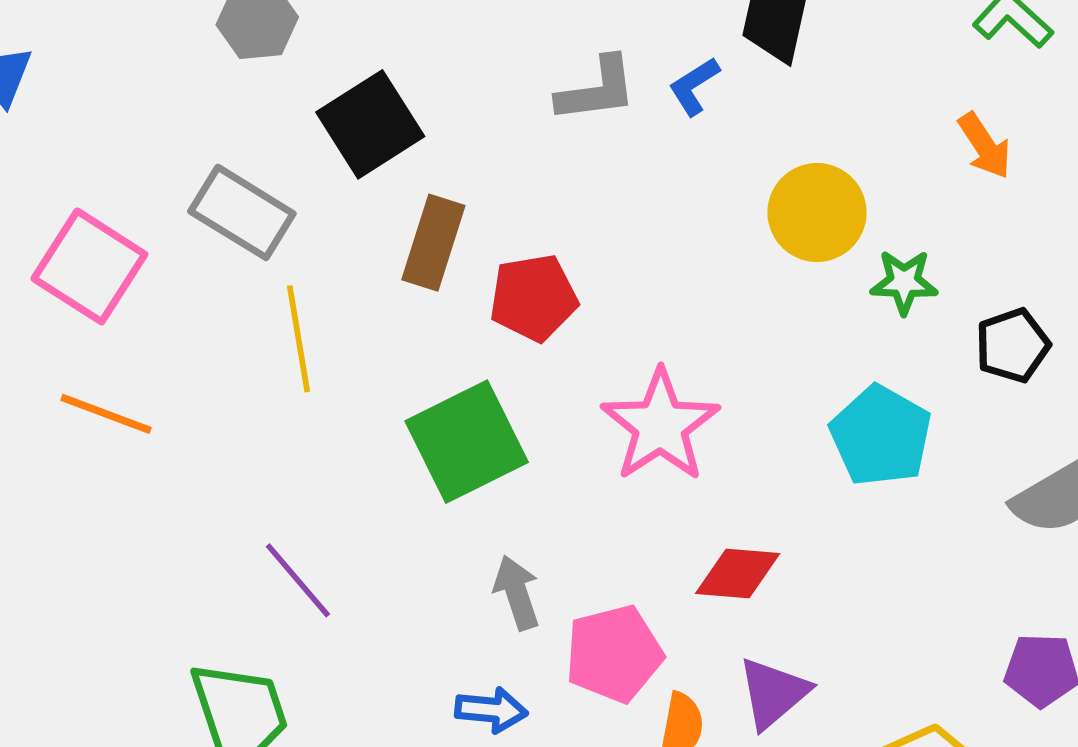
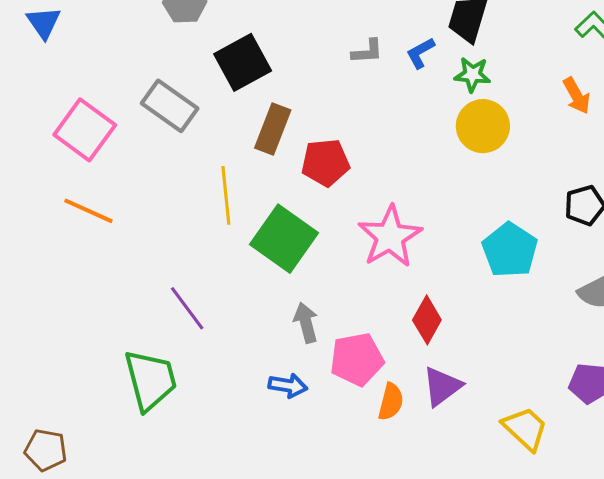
gray L-shape: (597, 90) -> (367, 51), size x0.7
green star: (904, 282) -> (472, 75), moved
yellow line: (298, 339) -> (226, 195), moved
green square: (467, 442) -> (284, 239), turned -32
red diamond: (738, 573) -> (427, 320), turned -69

